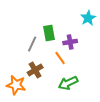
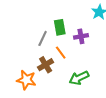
orange line: (60, 58) -> (61, 53), moved

